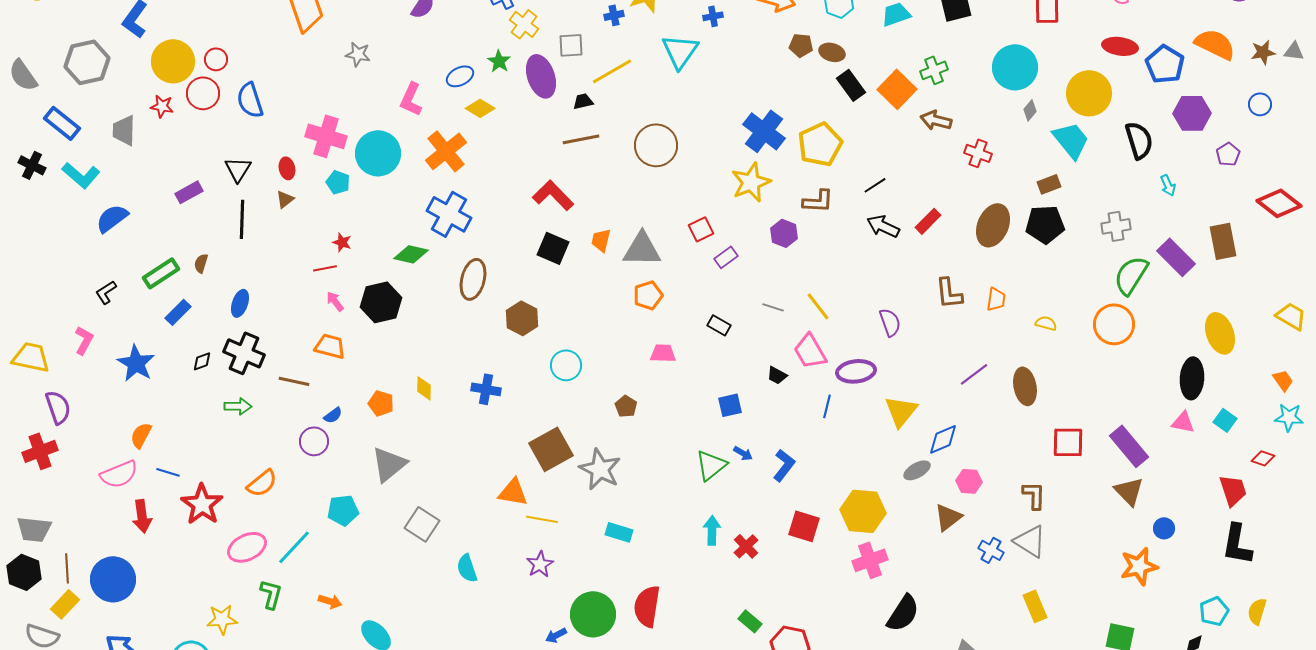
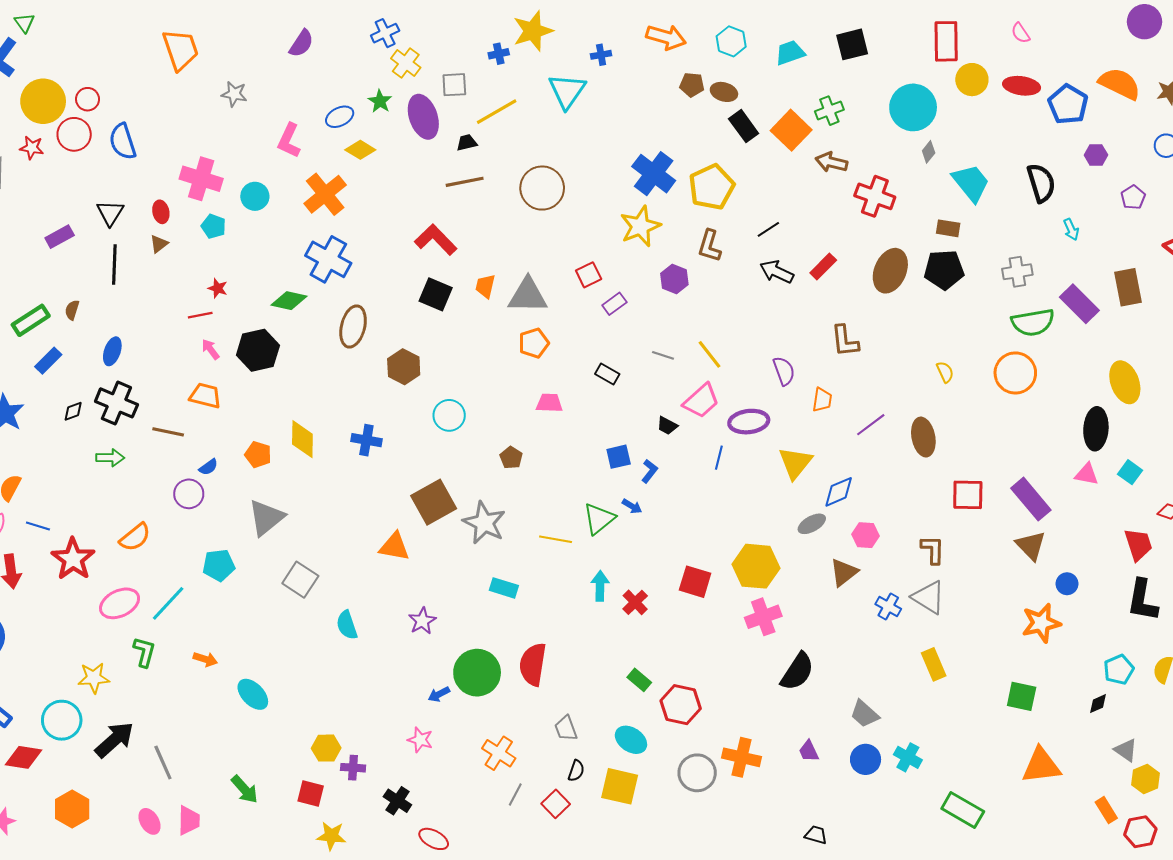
yellow circle: (1089, 93) -> (972, 80), moved, size x0.7
purple hexagon: (1192, 113) -> (1096, 155), size x0.6
cyan circle: (378, 153) -> (255, 196), size x0.6
red cross: (978, 153) -> (875, 196), size x1.4
brown rectangle: (1049, 184) -> (948, 228), turned 30
brown L-shape: (818, 201) -> (710, 246), turned 104
green semicircle: (1131, 275) -> (1033, 322), turned -132
orange trapezoid: (996, 299) -> (822, 400), moved
yellow semicircle: (1046, 323) -> (945, 372), turned 50
pink trapezoid: (810, 351) -> (701, 401), turned -102
yellow diamond: (424, 388) -> (302, 439), size x1.5
blue L-shape: (784, 465) -> (650, 471), moved, size x0.7
yellow line: (542, 519) -> (556, 539), moved

